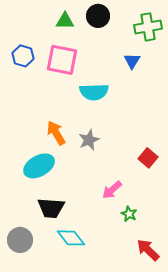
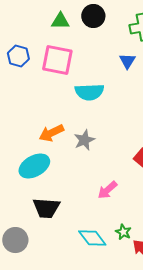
orange arrow: (56, 133) -> (51, 133), turned -85
green star: (129, 214) -> (123, 232), moved
cyan diamond: (71, 238) -> (92, 238), moved

